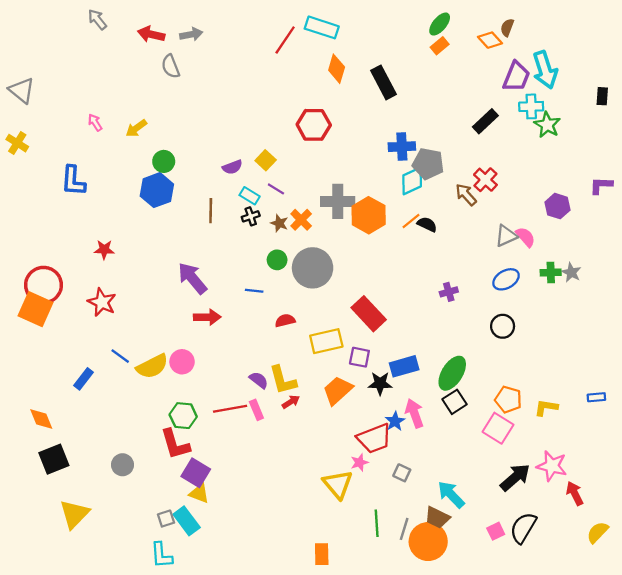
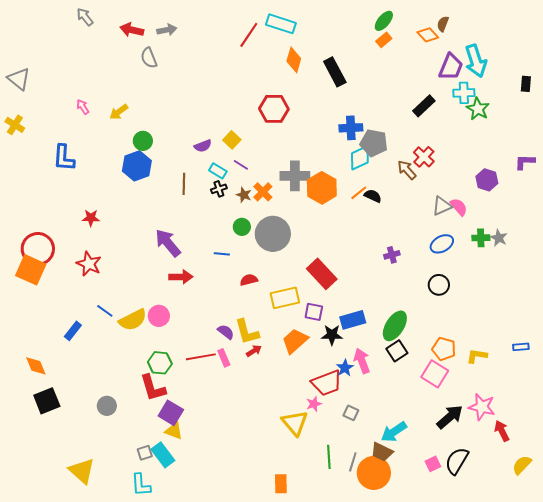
cyan arrow: (451, 495) -> (394, 432), turned -80
yellow triangle: (74, 514) -> (82, 471), moved, turned -32

